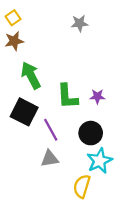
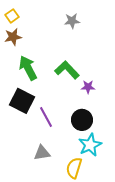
green L-shape: (67, 96) -> (67, 70), moved, turned 140
gray triangle: (50, 159) -> (42, 153), moved

